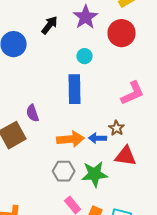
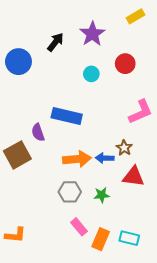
red circle: (122, 33) -> (125, 64), moved, size x0.7
blue rectangle: (75, 89) -> (67, 116), moved, turned -76
green star: (95, 174) -> (102, 195), size x0.6

